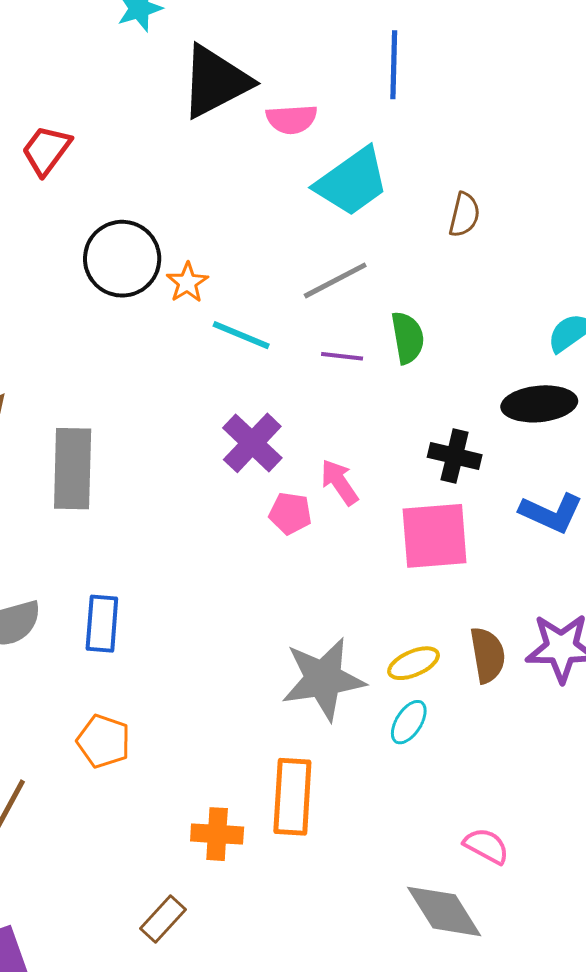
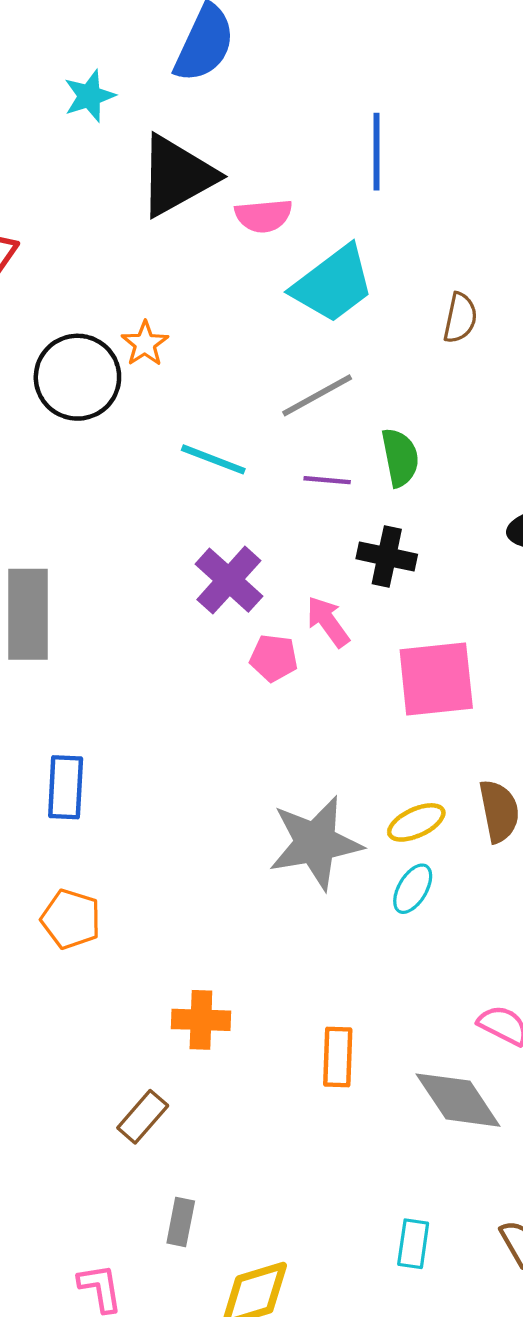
orange star: (187, 283) -> (145, 344), moved
black cross: (455, 456) -> (387, 556), moved
orange rectangle: (292, 797) -> (338, 1057), moved, size x0.7

